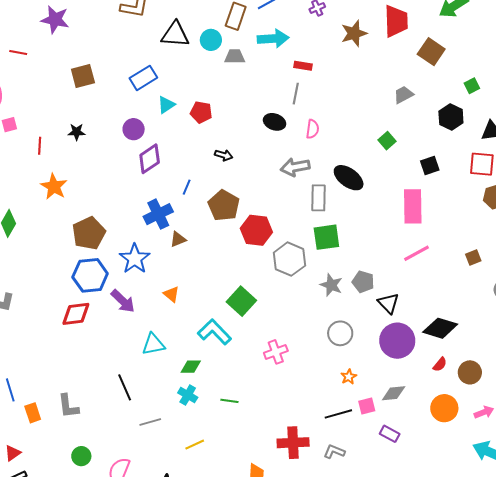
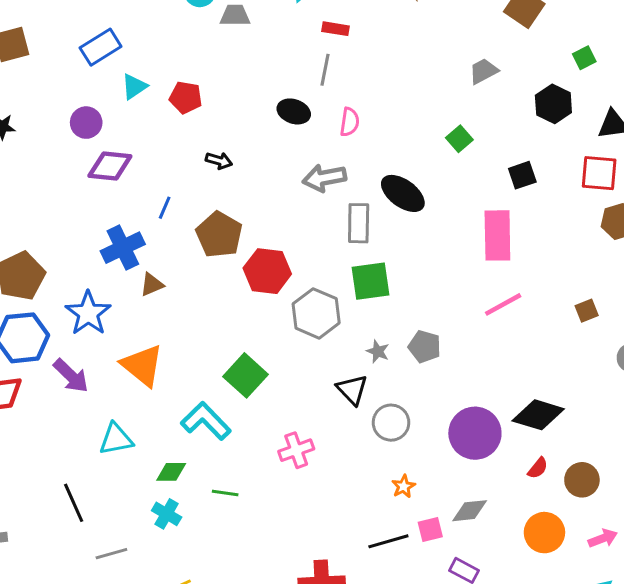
purple diamond: (150, 159) -> (110, 166), turned 40
gray star: (331, 285) -> (378, 351), size x0.7
orange triangle: (171, 294) -> (142, 365), size x1.8
black triangle: (388, 303) -> (352, 390), moved
green line: (229, 401) -> (225, 493), moved

